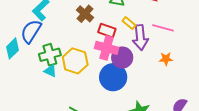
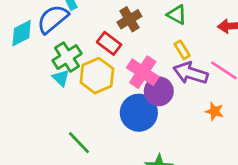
red rectangle: (107, 31) -> (109, 43), moved
purple arrow: (140, 38) -> (191, 73), turned 95
green cross: (50, 55) -> (67, 57), turned -35

